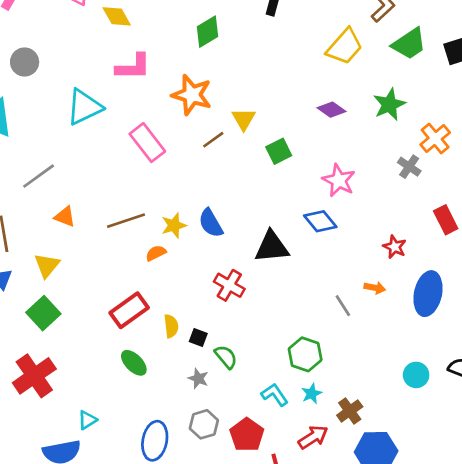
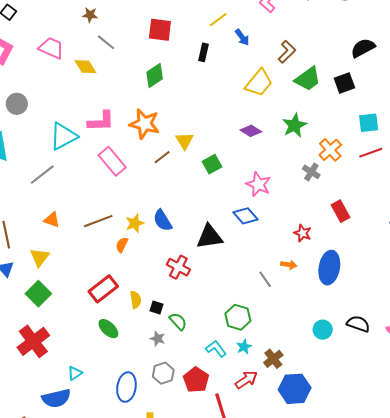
pink L-shape: (133, 67) -> (101, 121), moved
gray line: (39, 176) -> (42, 175), moved
orange semicircle: (156, 253) -> (122, 245), turned -35

